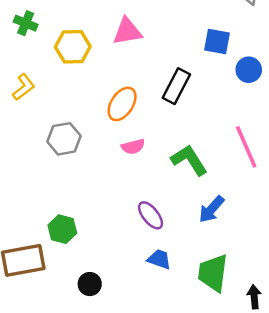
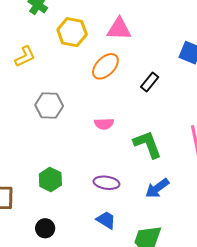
black rectangle: (176, 86) -> (150, 82), size x0.7
orange ellipse: (122, 104) -> (105, 66), moved
purple ellipse: (151, 215) -> (106, 183), turned -55
green hexagon: (62, 229) -> (50, 180), moved

